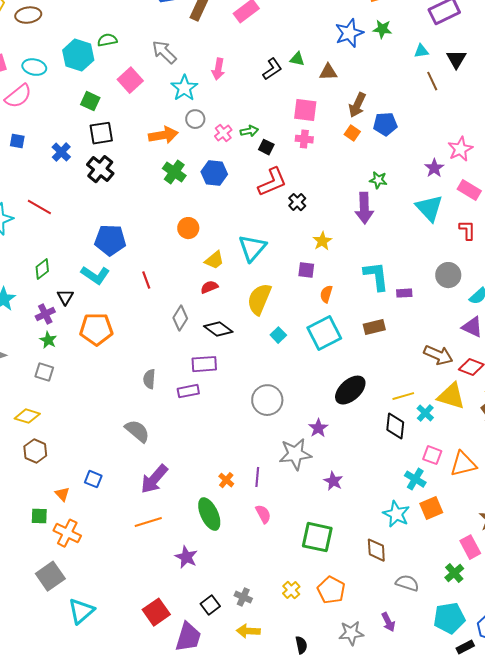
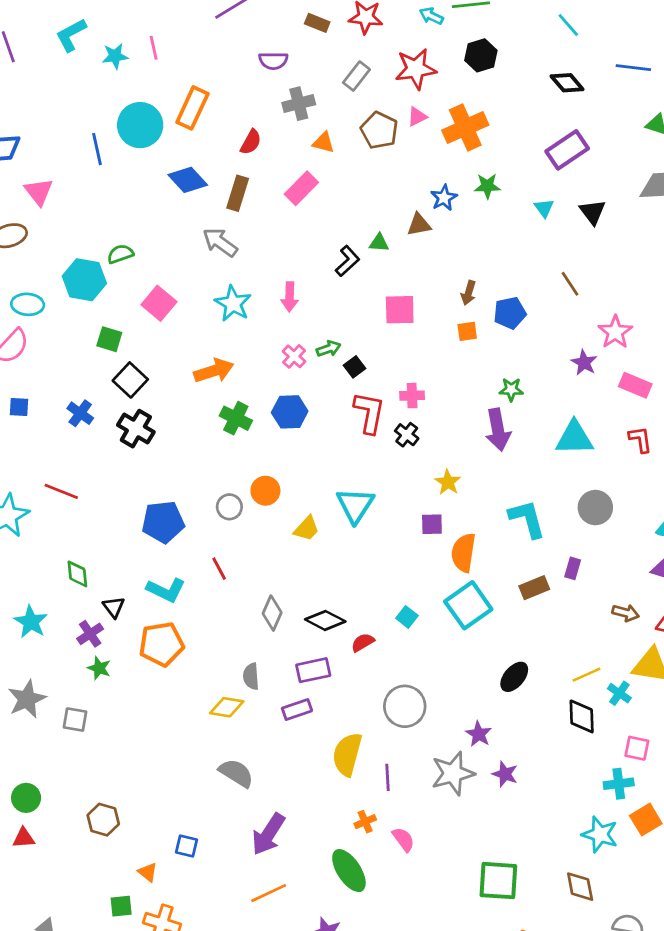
blue star: (349, 33) -> (444, 198), size x0.7
cyan triangle: (421, 51) -> (544, 208), turned -49
gray arrow: (164, 52) -> (220, 242), moved
pink arrow: (218, 69) -> (290, 297), moved
brown triangle: (328, 72) -> (419, 225), moved
brown line: (432, 81) -> (570, 284), moved
brown arrow: (357, 105) -> (469, 293), size x0.7
gray circle: (195, 119) -> (229, 507), moved
black square: (101, 133) -> (130, 380), turned -30
orange square: (352, 133) -> (467, 331), turned -35
pink cross: (304, 139) -> (412, 396), moved
black square: (266, 147) -> (354, 367), turned 35
red L-shape: (272, 182) -> (369, 413), turned -48
cyan triangle: (429, 208) -> (574, 438), moved, turned -40
green diamond: (42, 269) -> (77, 574), turned -50
cyan L-shape: (95, 275) -> (166, 590), moved
gray circle: (448, 275) -> (595, 508), moved
red semicircle: (209, 287) -> (363, 642), moved
purple rectangle: (404, 293) -> (573, 568), moved, turned -63
orange semicircle: (326, 294) -> (463, 553), size x1.6
yellow semicircle: (259, 299) -> (347, 754), moved
brown arrow: (438, 355) -> (626, 613), size x0.7
gray square: (44, 372) -> (75, 720), moved
gray semicircle: (149, 379) -> (251, 676), moved
black ellipse: (350, 390) -> (514, 677), size x0.7
yellow diamond: (27, 416) -> (227, 707), moved
purple line: (257, 477) -> (388, 777), moved
cyan cross: (415, 479) -> (619, 784), turned -30
orange cross: (226, 480) -> (365, 822), turned 35
purple star: (333, 481) -> (505, 774), moved
pink semicircle: (263, 514) -> (403, 839), moved

